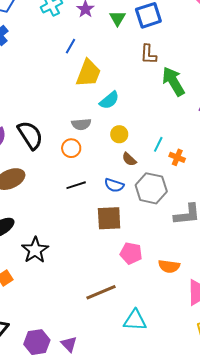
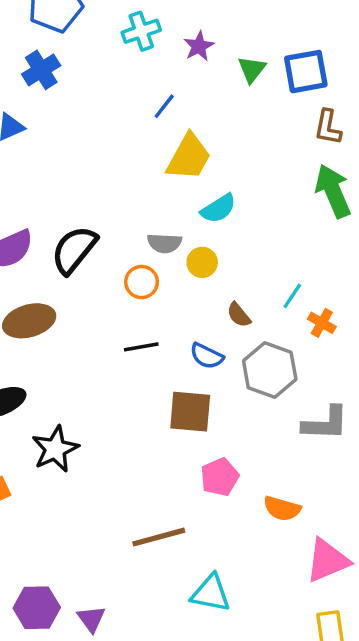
brown L-shape: (148, 54) -> (328, 127), moved
yellow circle: (119, 134) -> (202, 262), moved
black semicircle: (30, 135) -> (74, 250), turned -116
pink pentagon: (131, 253) -> (220, 477), turned 30

